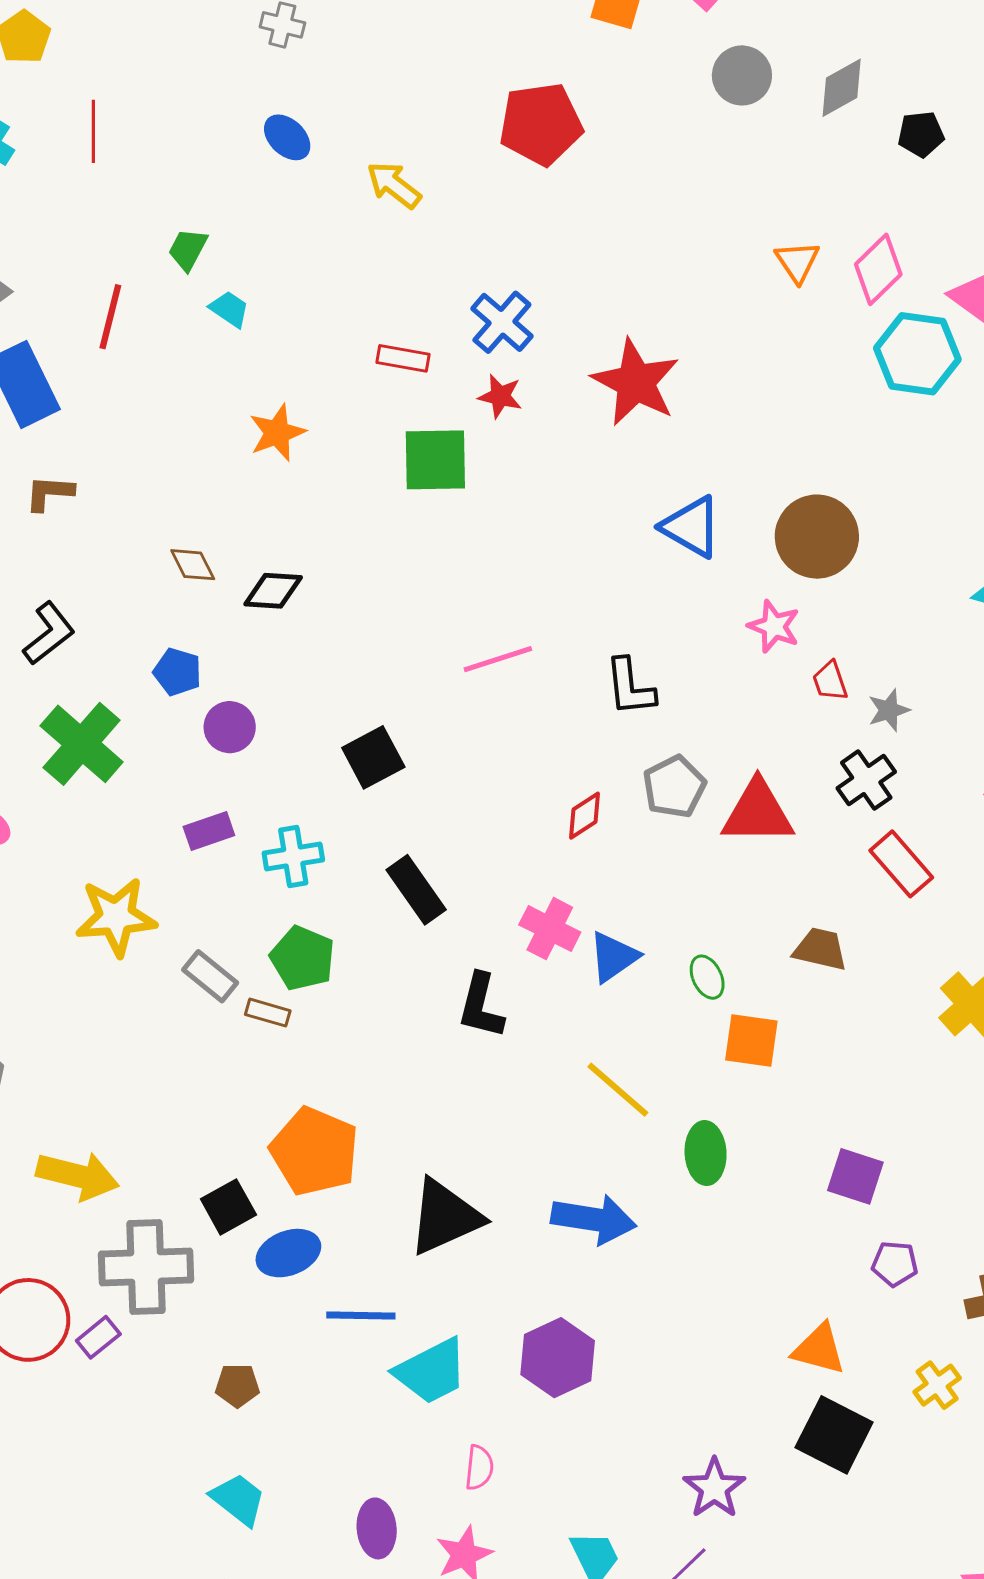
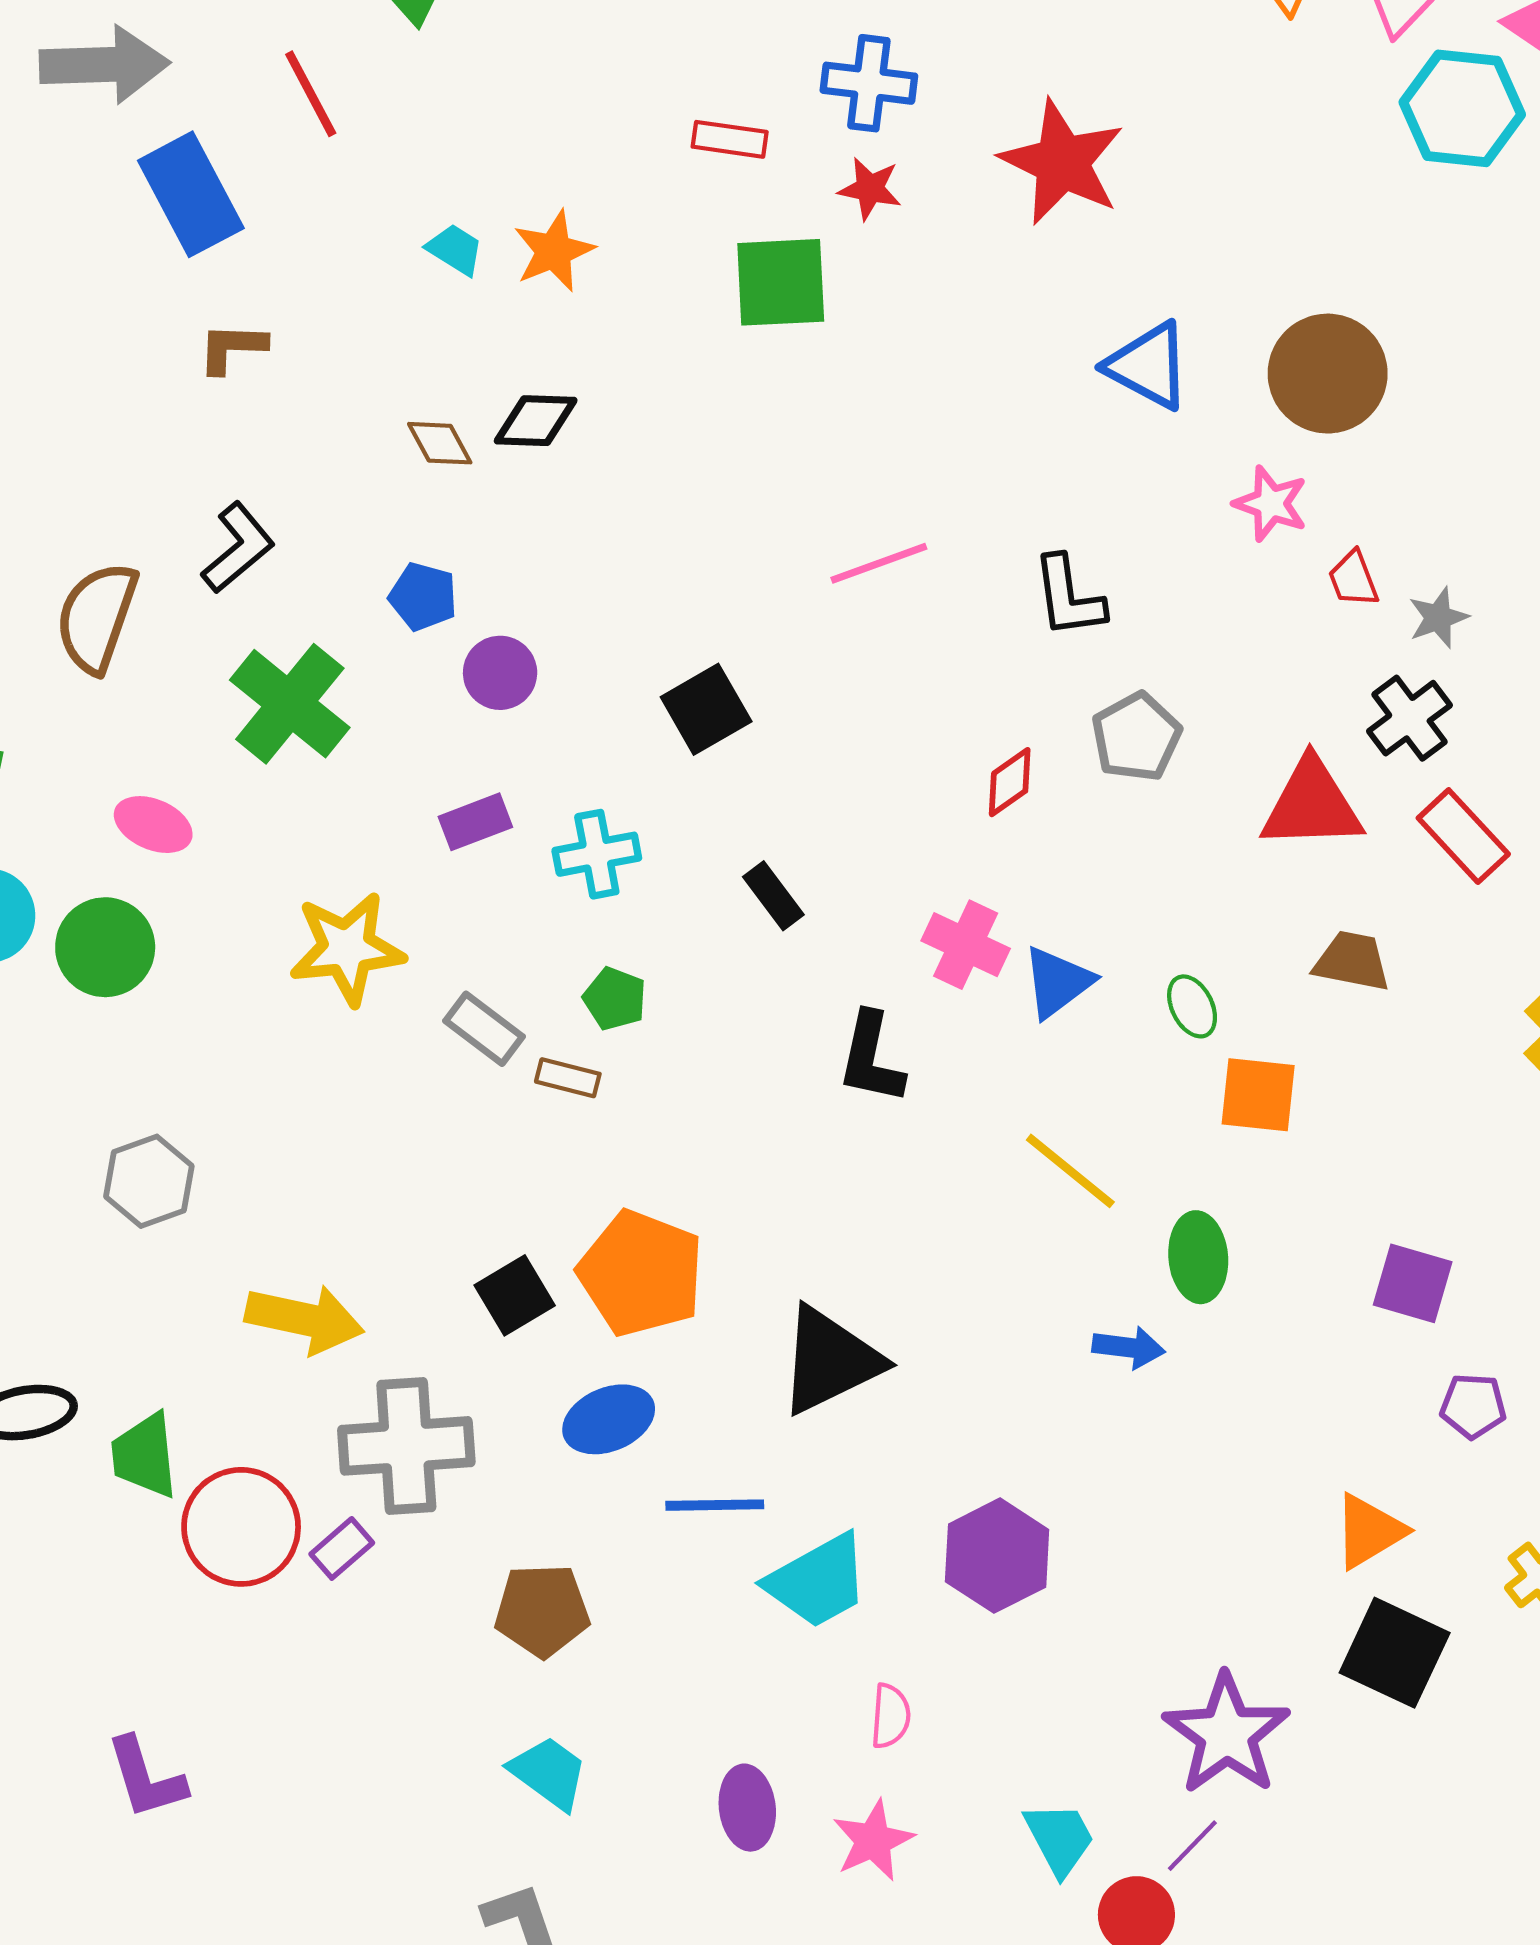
cyan trapezoid: (229, 309) -> (455, 249), moved
red line: (110, 317) -> (311, 94), turned -40
blue cross: (502, 322) -> (869, 83), turned -32
black diamond: (273, 591) -> (536, 421), moved
red triangle: (758, 812) -> (1312, 805), moved
black rectangle: (416, 890) -> (773, 896), size x0.7
green pentagon: (303, 958) -> (615, 999), size x0.7
black square: (228, 1207) -> (515, 1295), moved
blue arrow: (594, 1219) -> (1129, 1347), moved, size x0.6
orange triangle: (819, 1349) -> (1369, 1531), turned -44
brown pentagon: (237, 1385) -> (542, 1610), size x1.5
purple star: (714, 1488) -> (1226, 1734), size x1.4

